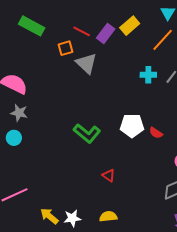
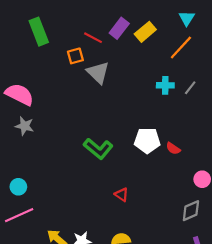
green rectangle: (32, 26) -> (39, 32), turned 40
purple rectangle: (106, 33) -> (119, 28), moved
cyan circle: (14, 138) -> (18, 187), moved

